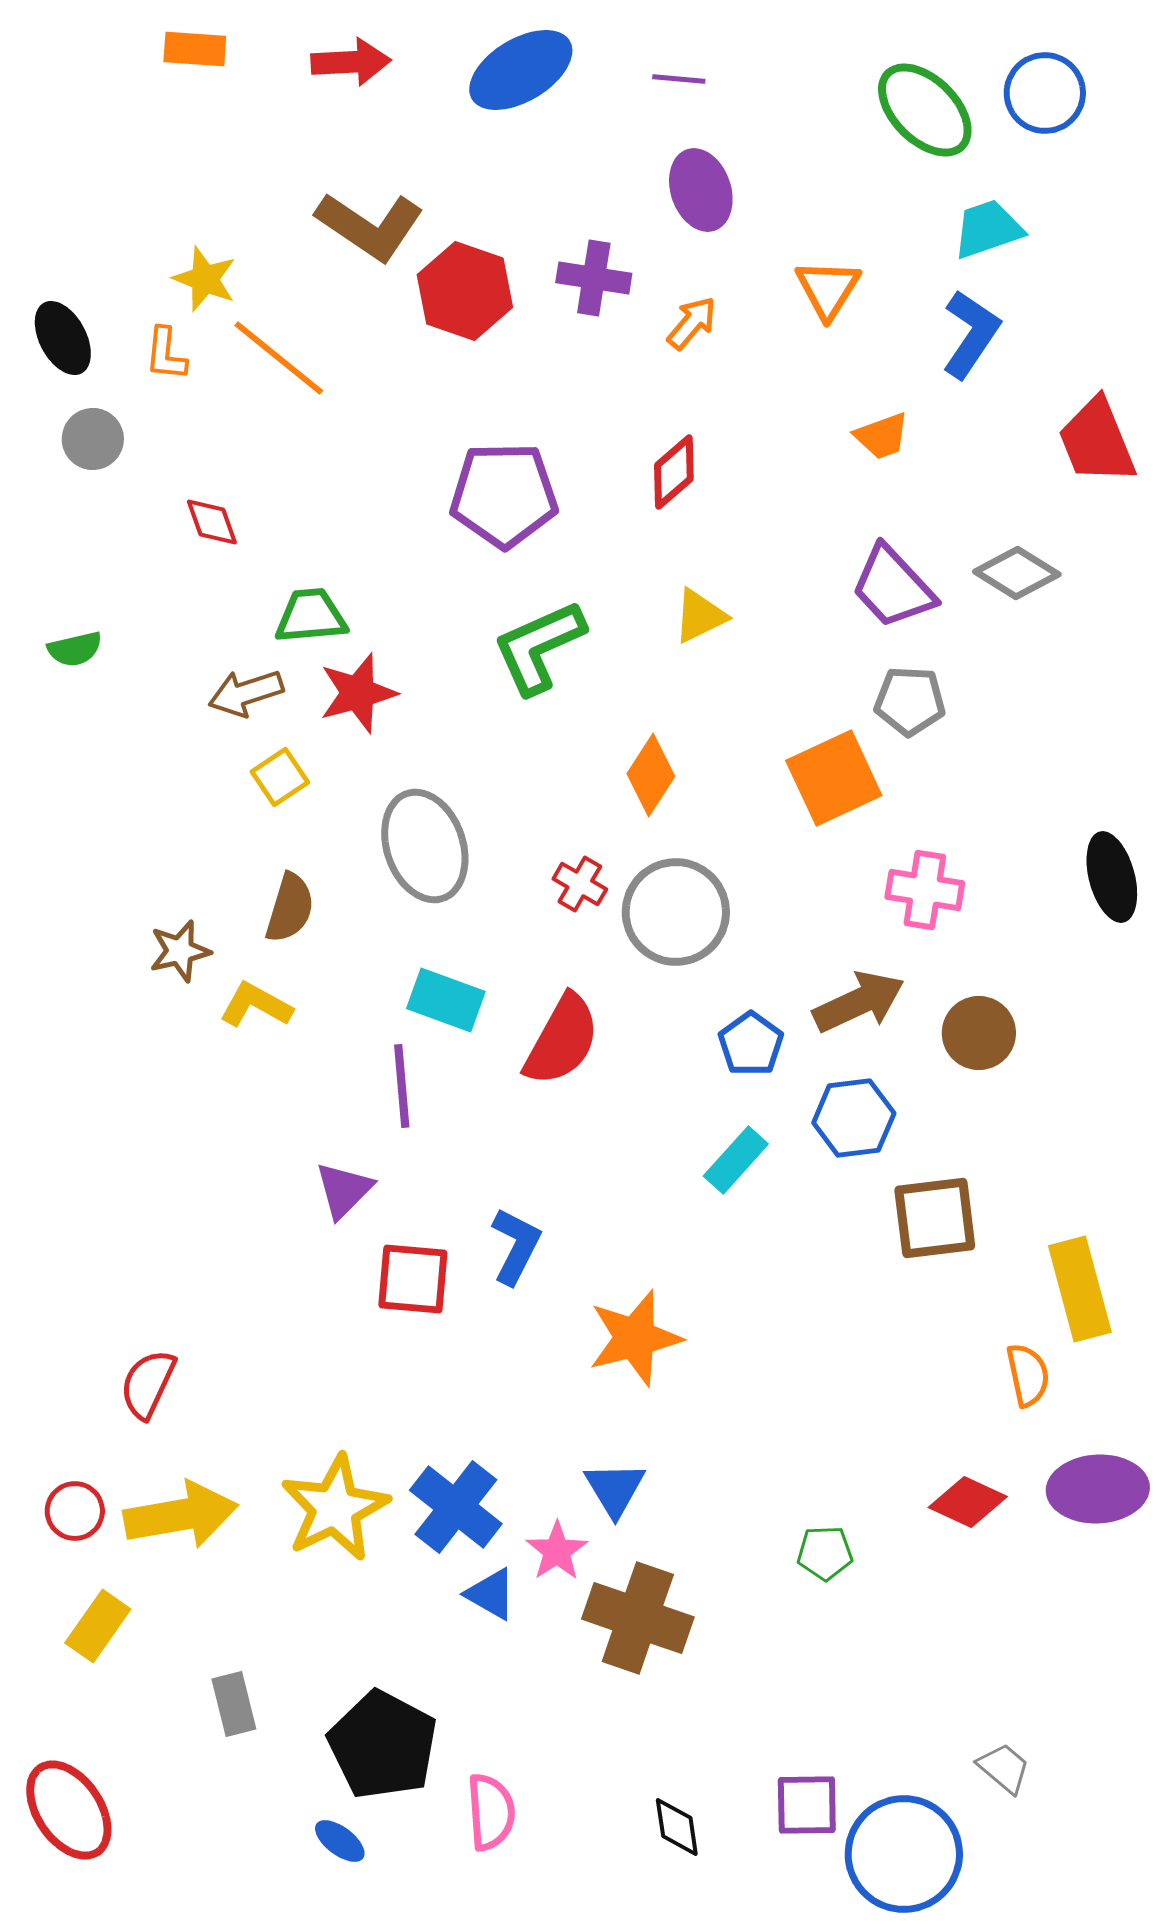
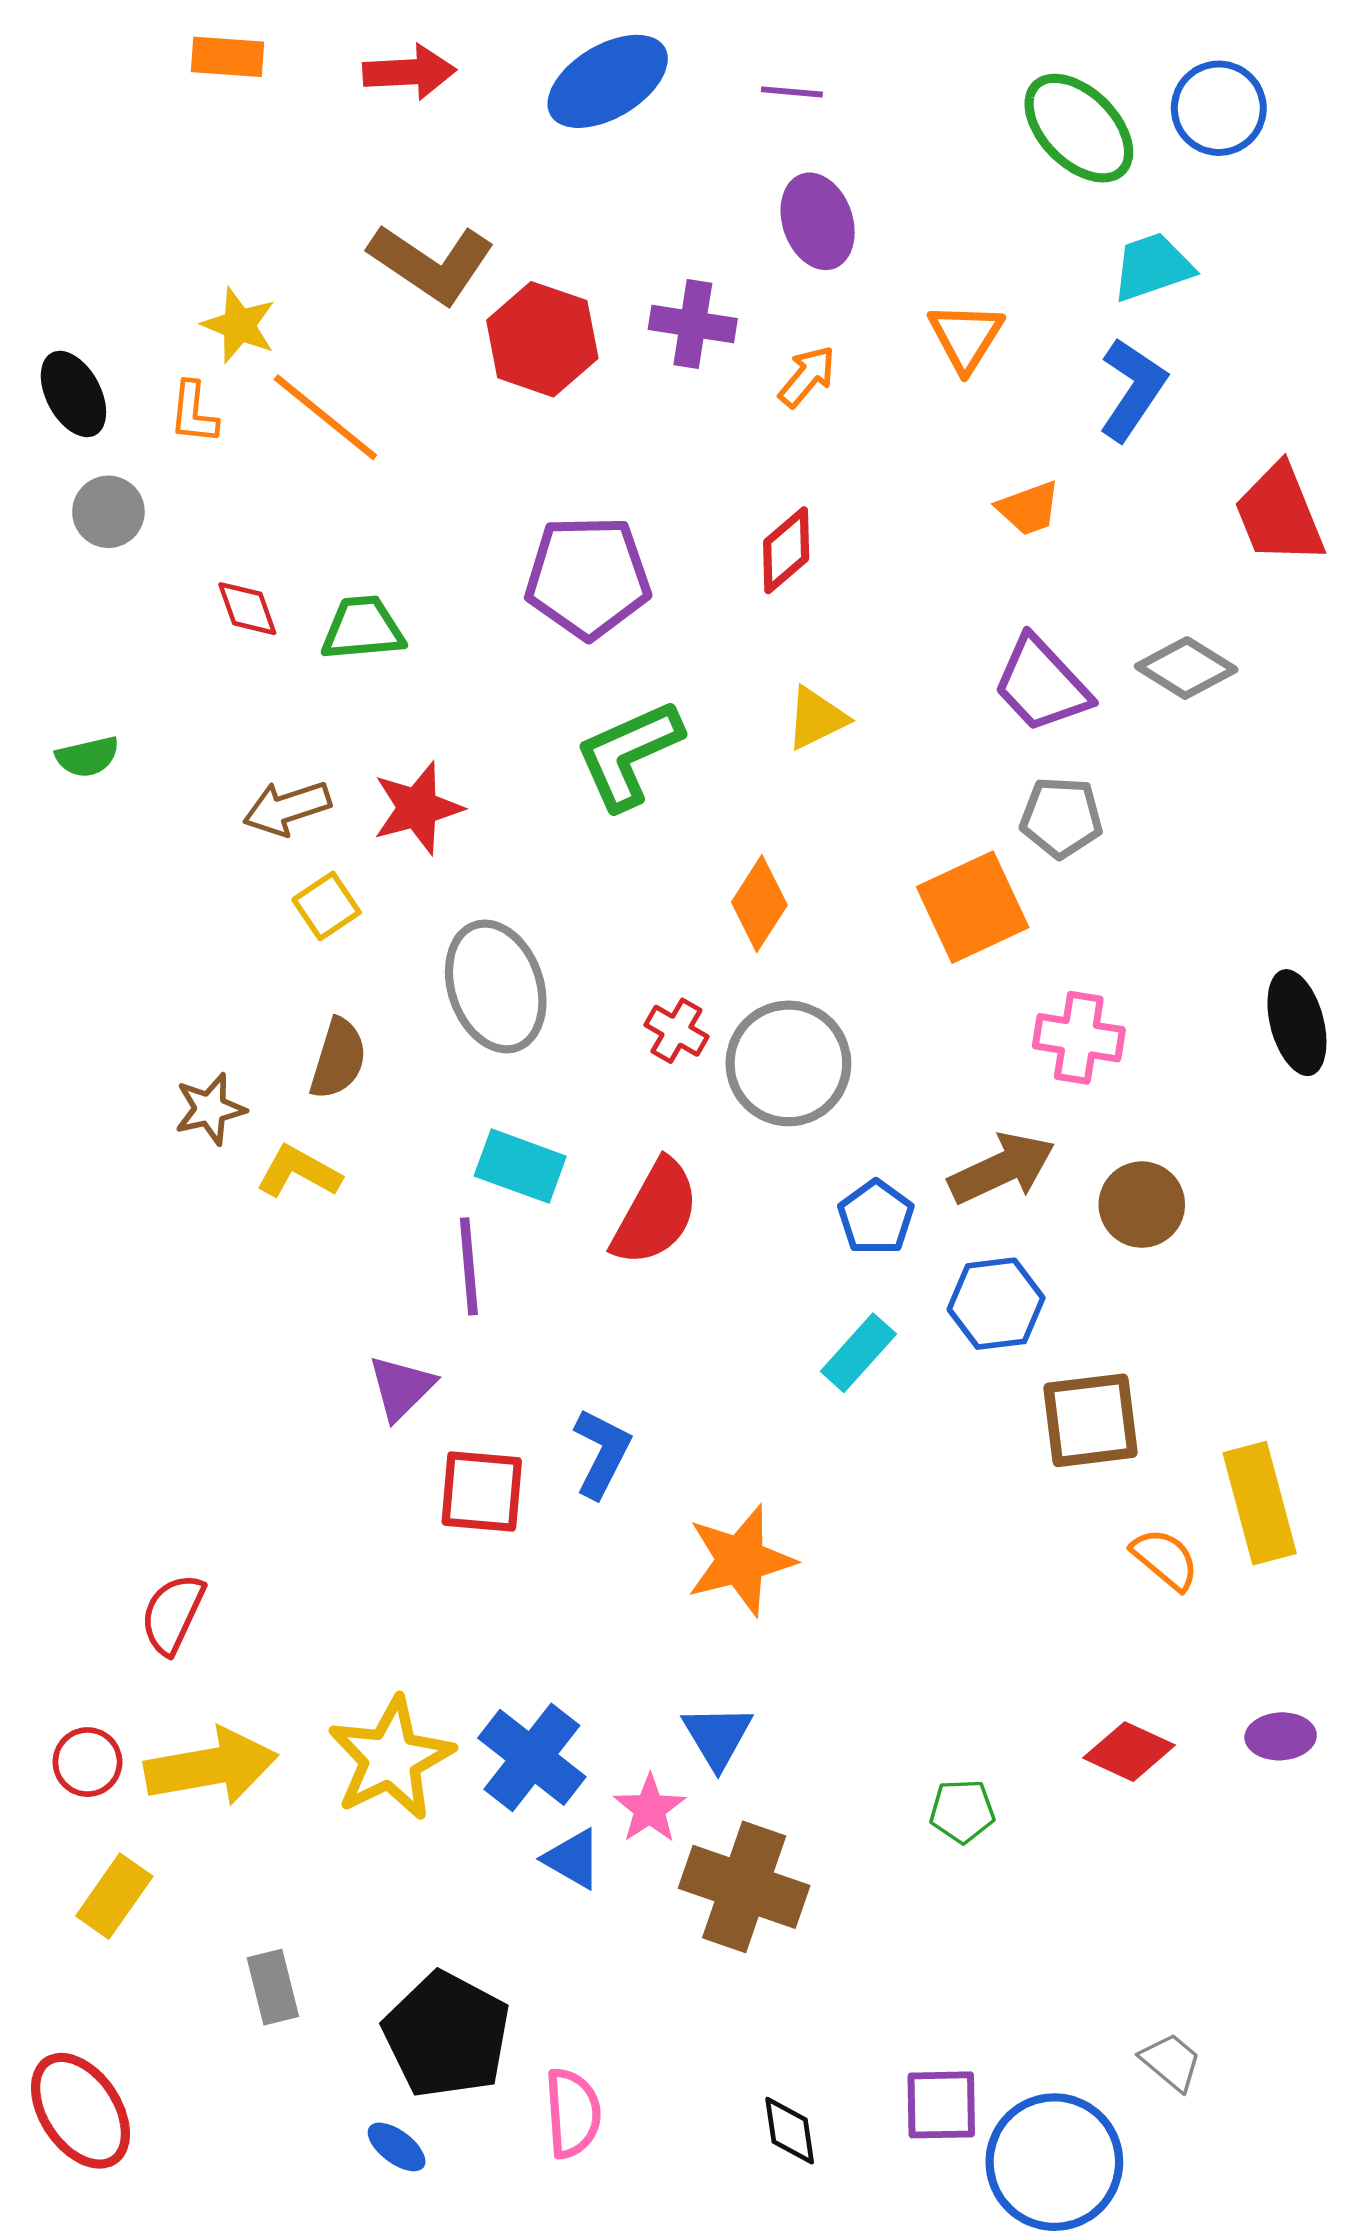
green trapezoid: (311, 616) -> (363, 628), moved
orange semicircle: (1028, 1375) -> (1165, 1559), moved, turned -38
purple ellipse: (1098, 1489) -> (1281, 1736), size x0.6

